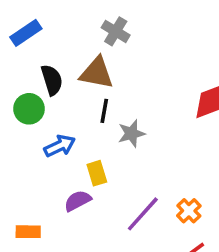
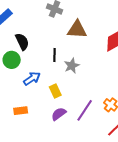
brown triangle: (97, 73) -> (77, 30), moved
purple semicircle: (78, 201) -> (59, 114), moved
orange rectangle: (28, 232) -> (21, 111), moved

